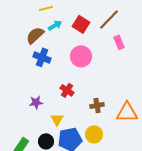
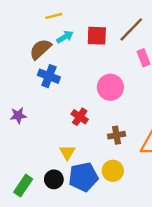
red square: (81, 24) -> (97, 36), turned -30
pink circle: (81, 56) -> (110, 87), moved
purple star: (36, 102) -> (18, 115), moved

